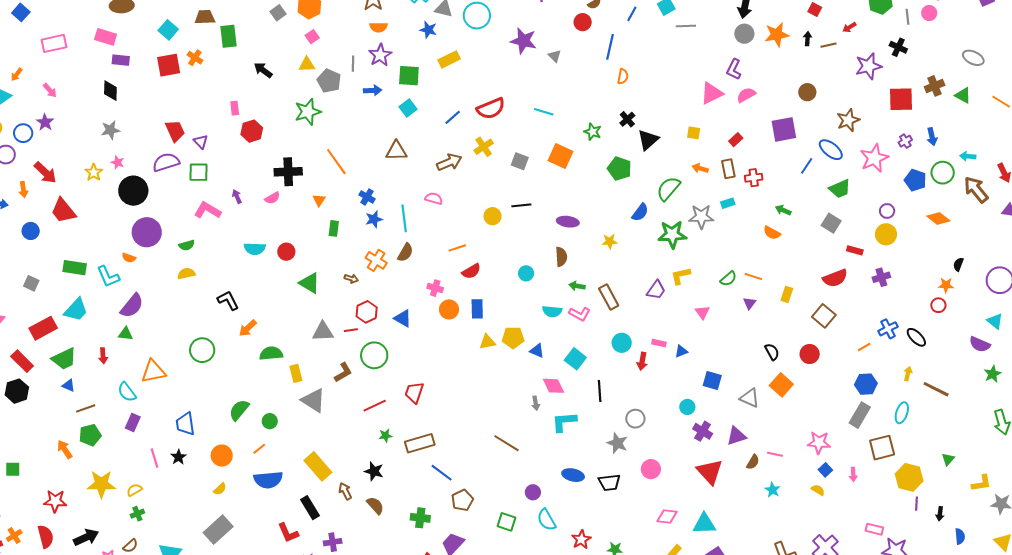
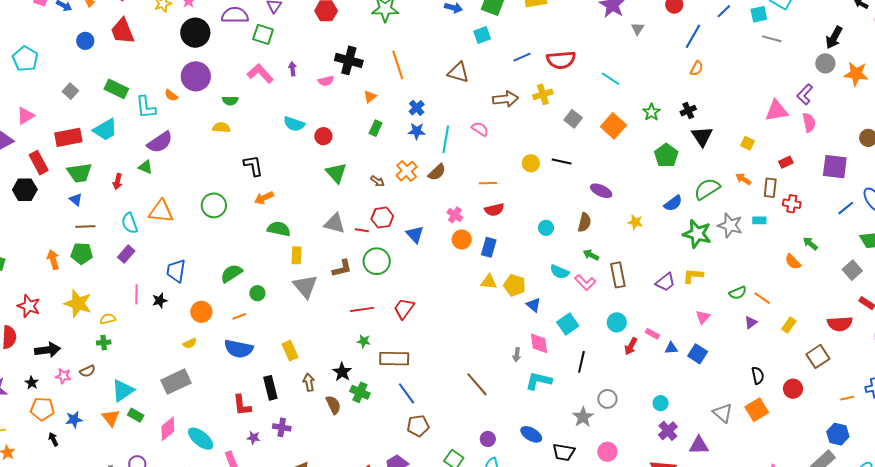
pink semicircle: (746, 95) -> (809, 122), turned 90
black triangle: (648, 140) -> (702, 136), turned -40
blue square: (712, 381) -> (698, 354), moved
yellow rectangle: (318, 466) -> (290, 351), size x0.7
green cross: (420, 518) -> (360, 392), moved

